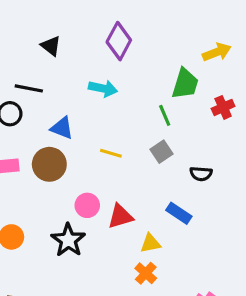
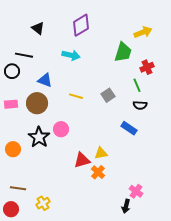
purple diamond: (119, 41) -> (81, 25), turned 30
green line: (165, 115) -> (137, 85), moved
black semicircle: (201, 174) -> (140, 105), moved
blue rectangle: (179, 213) -> (129, 128), moved
red triangle: (120, 216) -> (82, 160), moved
black star: (68, 240) -> (39, 137), moved

